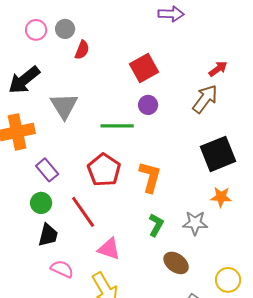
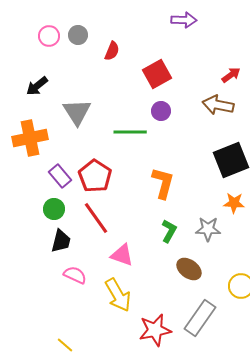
red semicircle: (82, 50) -> (112, 51), moved
black arrow: (24, 80) -> (37, 86), size x0.7
brown arrow: (205, 99) -> (218, 105), turned -116
red pentagon: (104, 170) -> (95, 176), moved

